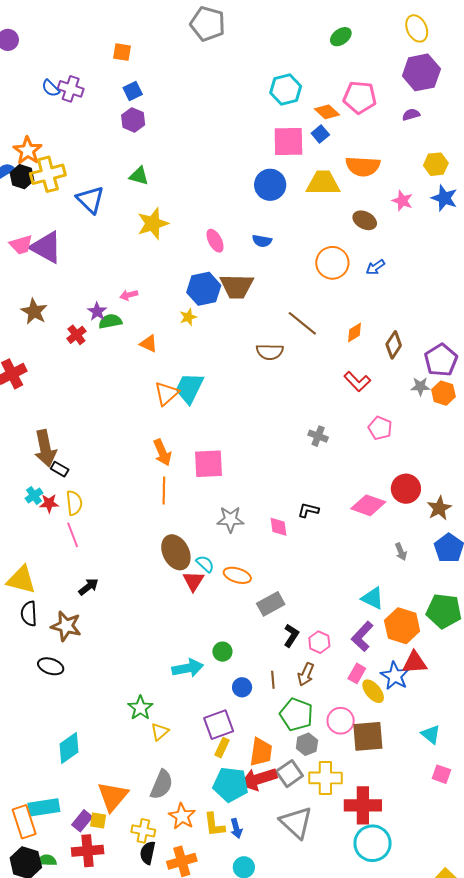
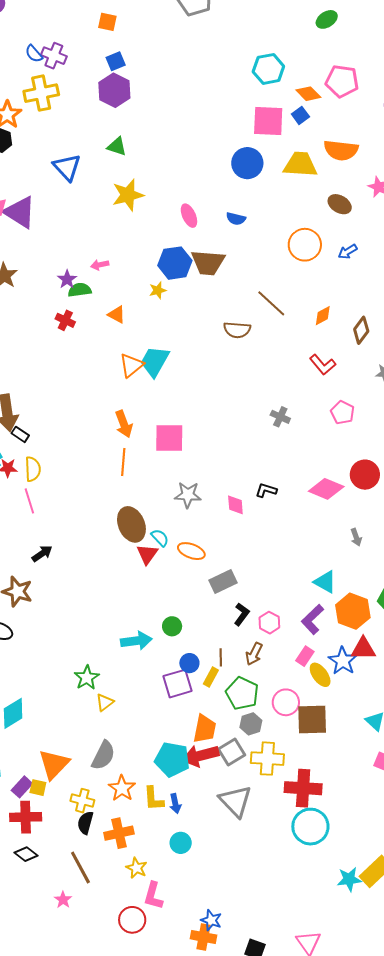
purple hexagon: (133, 120) -> (114, 90), size x1.4
yellow cross: (48, 174) -> (41, 93), moved
red cross: (76, 335) -> (65, 320), moved, turned -30
purple square: (219, 725) -> (178, 684), moved
yellow rectangle: (222, 748) -> (211, 677), moved

